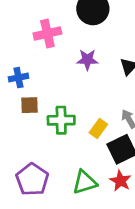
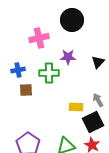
green cross: (61, 120) -> (49, 73), moved
yellow rectangle: (98, 128) -> (76, 107), turned 56

